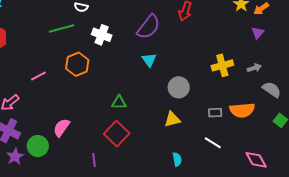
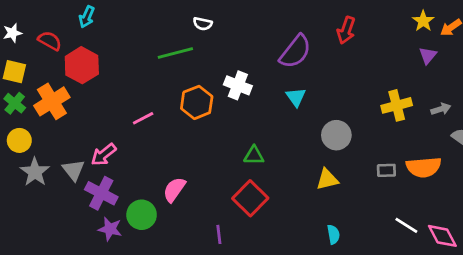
purple triangle: (258, 33) -> (428, 55), moved
white cross: (102, 35) -> (238, 85), moved
white line: (213, 143) -> (406, 225), moved
purple star: (15, 156) -> (110, 229), turned -30

